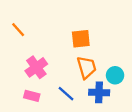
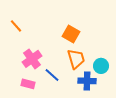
orange square: (81, 39) -> (71, 34), turned 36
blue line: (66, 94) -> (52, 75), moved

